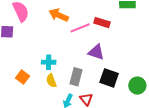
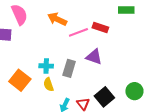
orange square: (23, 77) -> (20, 80), size x1.5
gray rectangle: (76, 77) -> (69, 68), moved
black square: (109, 78) -> (104, 97), moved, turned 30

